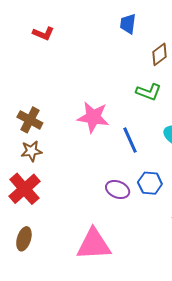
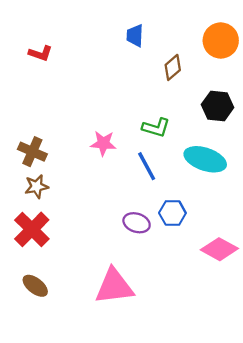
green L-shape: (149, 92) -> (156, 128), moved
pink star: (93, 117) -> (103, 143), size x0.7
brown ellipse: (24, 239) -> (35, 286), turned -65

